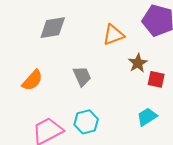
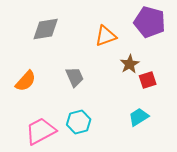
red square: (156, 79) -> (148, 80), turned -30

